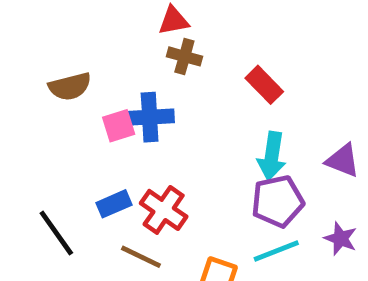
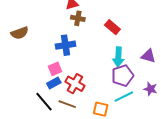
brown semicircle: (70, 86) -> (20, 33), moved
pink square: (119, 126) -> (55, 69), moved
black line: (56, 233) -> (44, 102), moved

